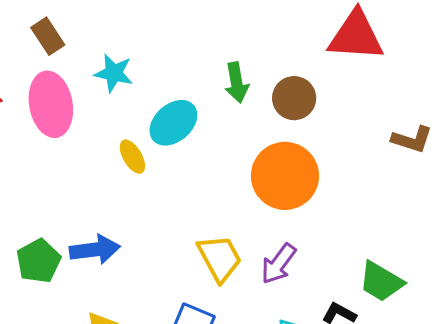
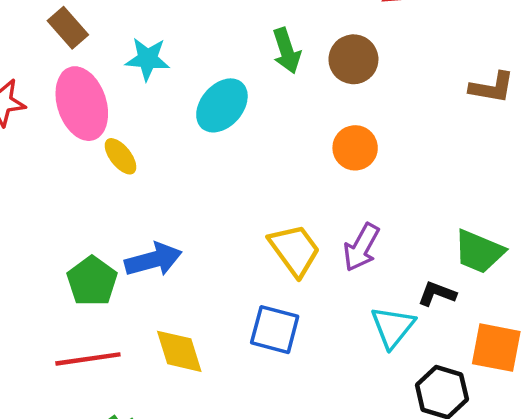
yellow ellipse: (132, 157) -> (121, 156), moved
orange circle: (285, 176) -> (355, 148), size x0.6

